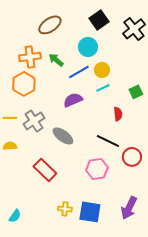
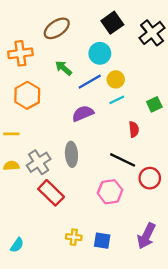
orange cross: (30, 57) -> (20, 53), moved
gray cross: (34, 121) -> (39, 162), moved
gray ellipse: (63, 136) -> (71, 154), turned 50
blue square: (90, 212) -> (102, 241), size x0.7

